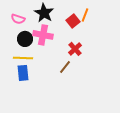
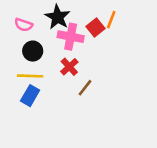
pink cross: (43, 35) -> (71, 37), moved
red cross: (75, 49) -> (69, 67), moved
blue rectangle: (23, 73) -> (30, 96), turned 35

